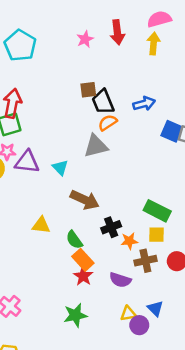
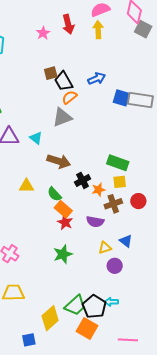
purple circle: (139, 325) -> (115, 266), moved

